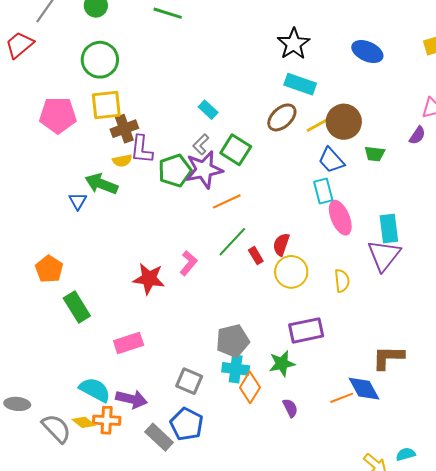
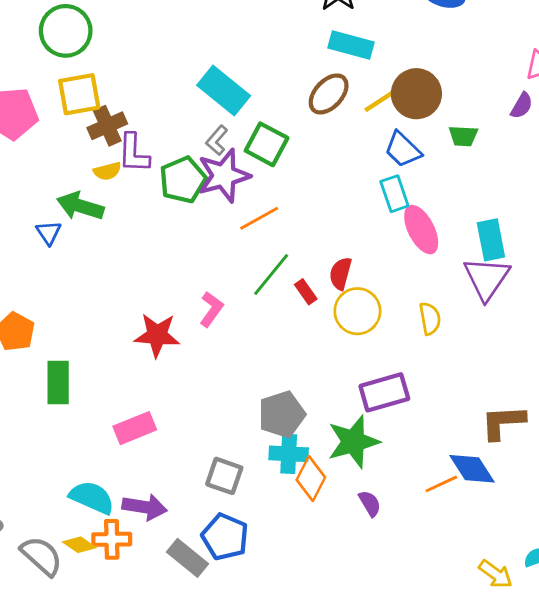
cyan rectangle: (208, 110) -> (224, 91), size x1.8
green rectangle: (77, 307) -> (58, 383), turned 36
green star: (282, 364) -> (353, 442), size x1.4

